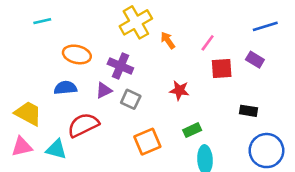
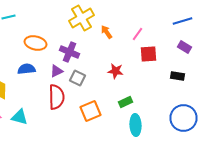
purple rectangle: (255, 60) -> (184, 47), moved
black rectangle: (249, 111) -> (178, 76), moved
red semicircle: (83, 125) -> (56, 97), moved, turned 115

